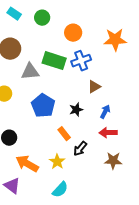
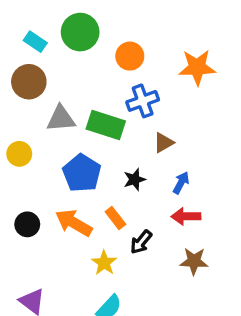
cyan rectangle: (14, 14) -> (35, 42), moved
green circle: (42, 18) -> (80, 32), size x1.5
green rectangle: (54, 61) -> (106, 125), moved
orange arrow: (27, 164) -> (74, 223), moved

